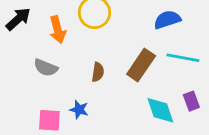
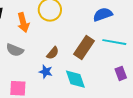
brown semicircle: (98, 72) -> (53, 53), turned 32
blue star: (79, 110) -> (46, 72), moved
cyan diamond: (160, 110) -> (75, 79), moved

